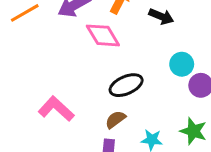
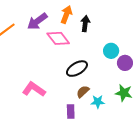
black arrow: (161, 16) -> (85, 24), moved, turned -98
brown semicircle: (115, 120) -> (83, 92), moved

